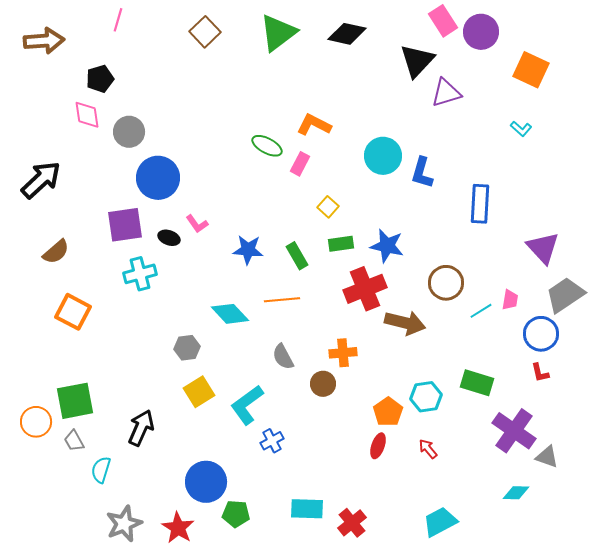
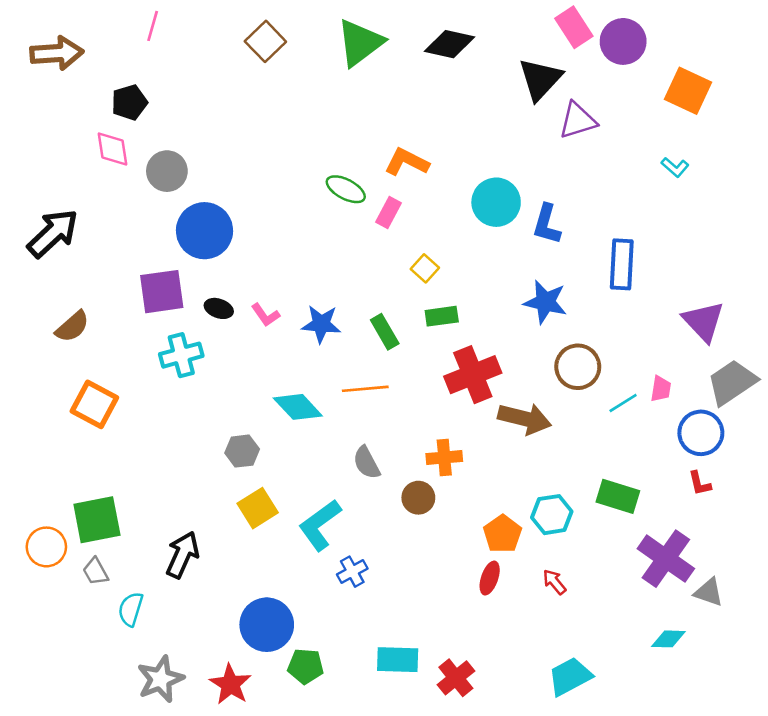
pink L-shape: (197, 224) -> (265, 315), moved
blue star: (387, 246) -> (545, 302), moved

